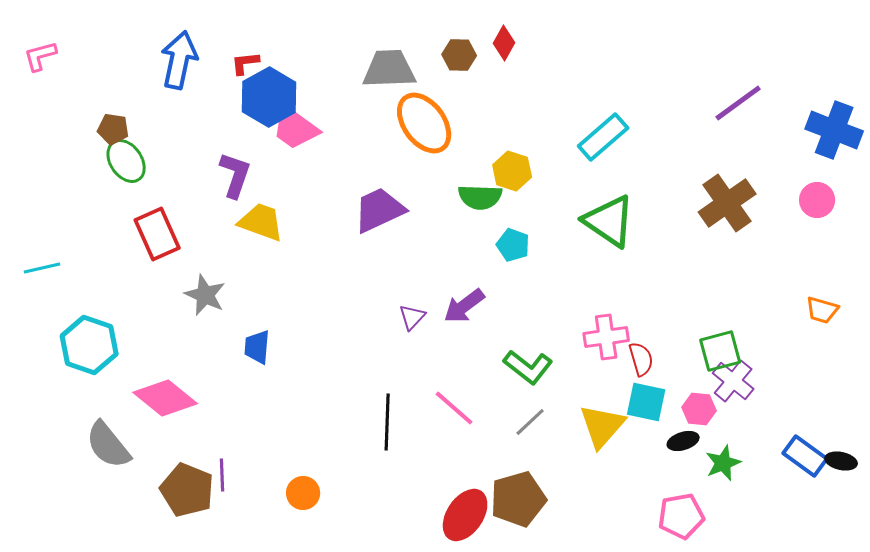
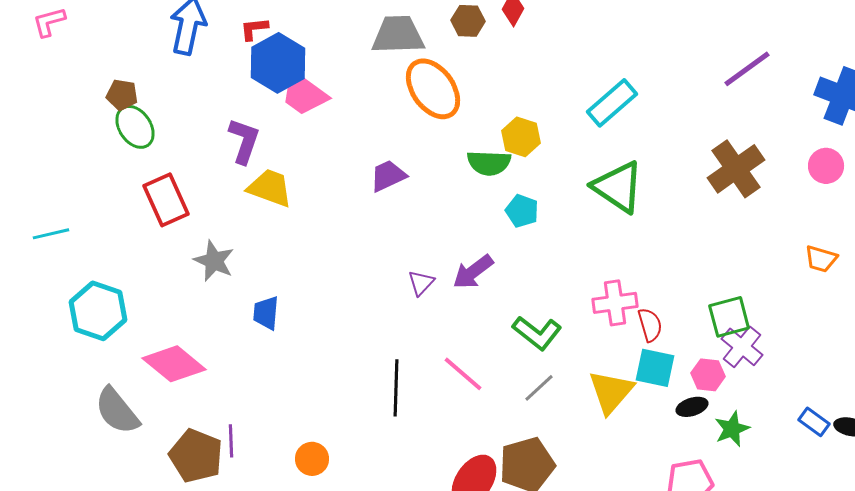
purple trapezoid: (379, 210) -> (388, 176), size x0.7
orange trapezoid: (822, 310) -> (821, 259), moved
blue rectangle: (805, 456) -> (814, 422), size x0.7

